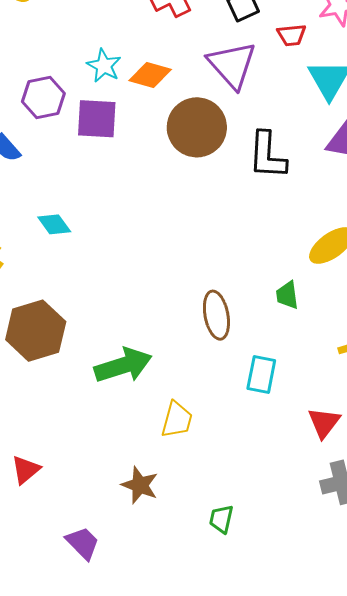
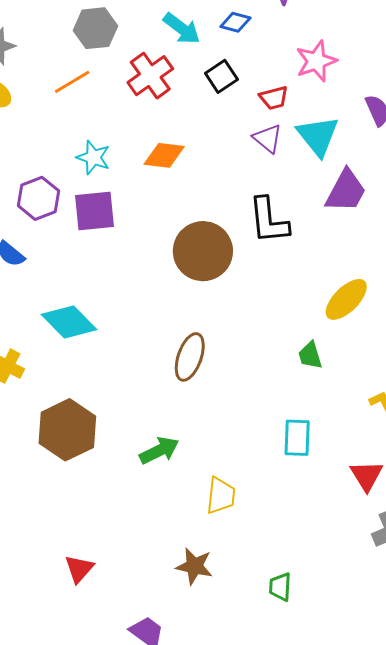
purple triangle: (232, 65) -> (268, 138), moved, size x0.6
orange diamond: (150, 75) -> (164, 155), moved
brown circle: (197, 127) -> (203, 251), moved
cyan diamond: (54, 224) -> (69, 322), size x1.6
brown ellipse: (216, 315) -> (190, 357), moved, turned 39
green arrow: (123, 365) -> (159, 450), size x0.7

